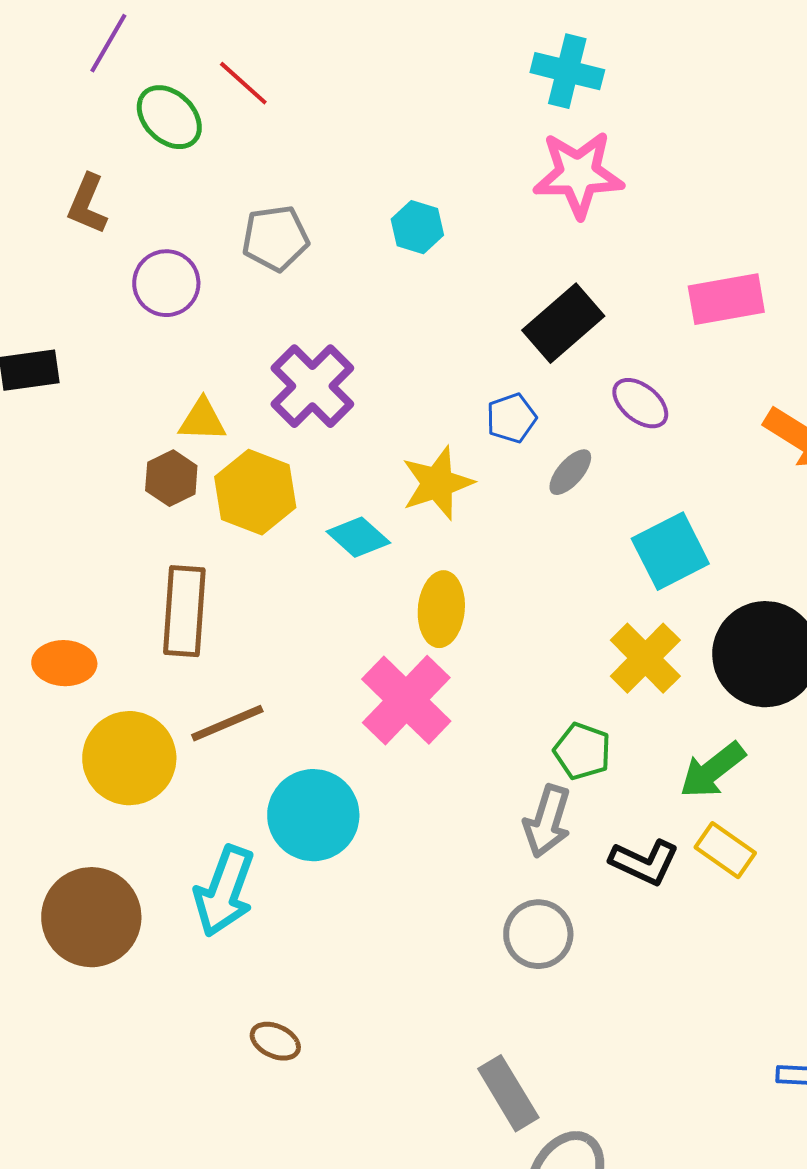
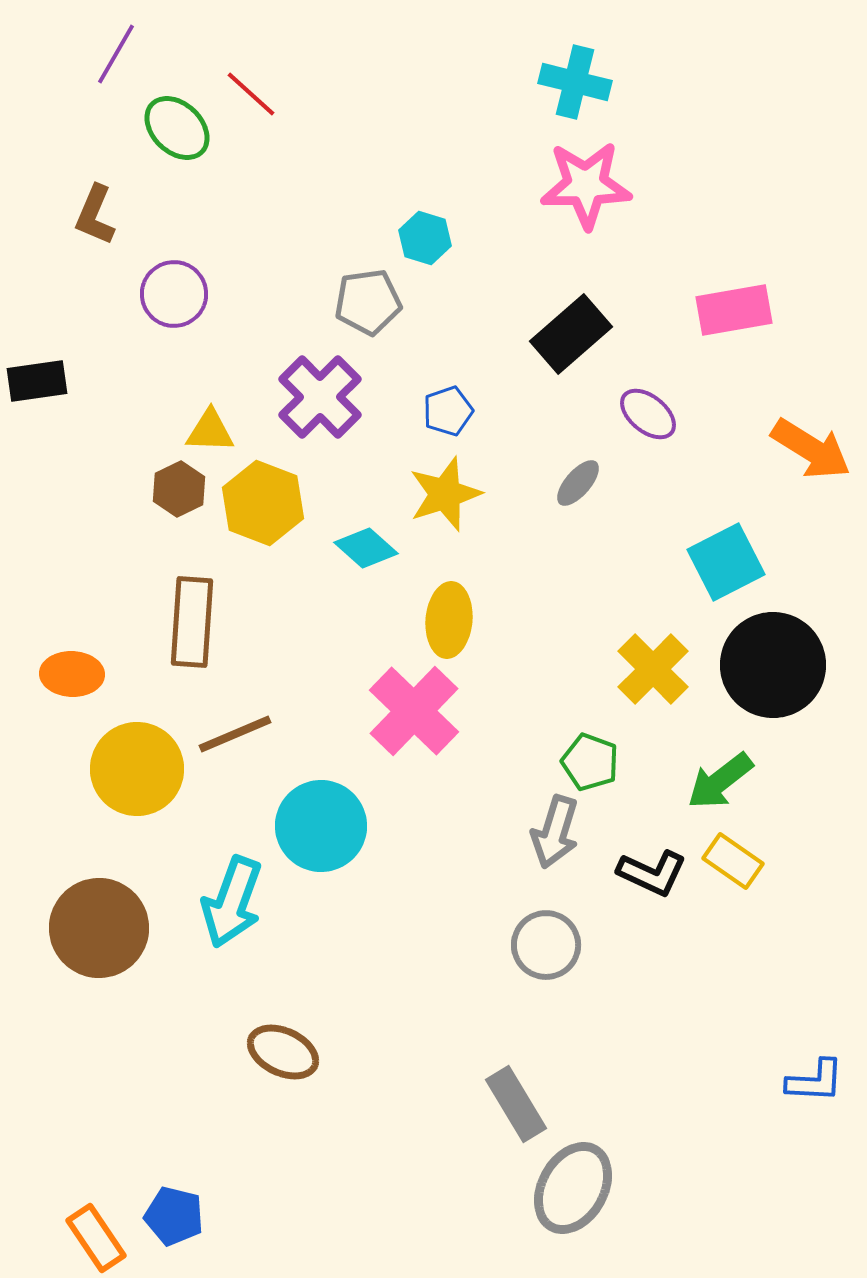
gray pentagon: (275, 238) -> (368, 302), moved
blue pentagon: (511, 418) -> (448, 411), moved
cyan square: (670, 551) -> (726, 562), moved
brown ellipse: (275, 1041) -> (283, 1052), size x1.4

